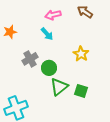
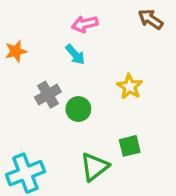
brown arrow: (85, 12) -> (151, 19), moved
green triangle: (59, 87) -> (94, 167), moved
green square: (81, 91) -> (130, 146), turned -32

